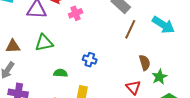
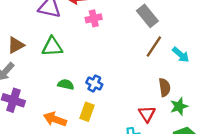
cyan arrow: (163, 25) -> (181, 55), moved, size x0.7
brown triangle: (13, 46) -> (16, 45), turned -35
blue cross: (90, 60) -> (94, 83), moved

